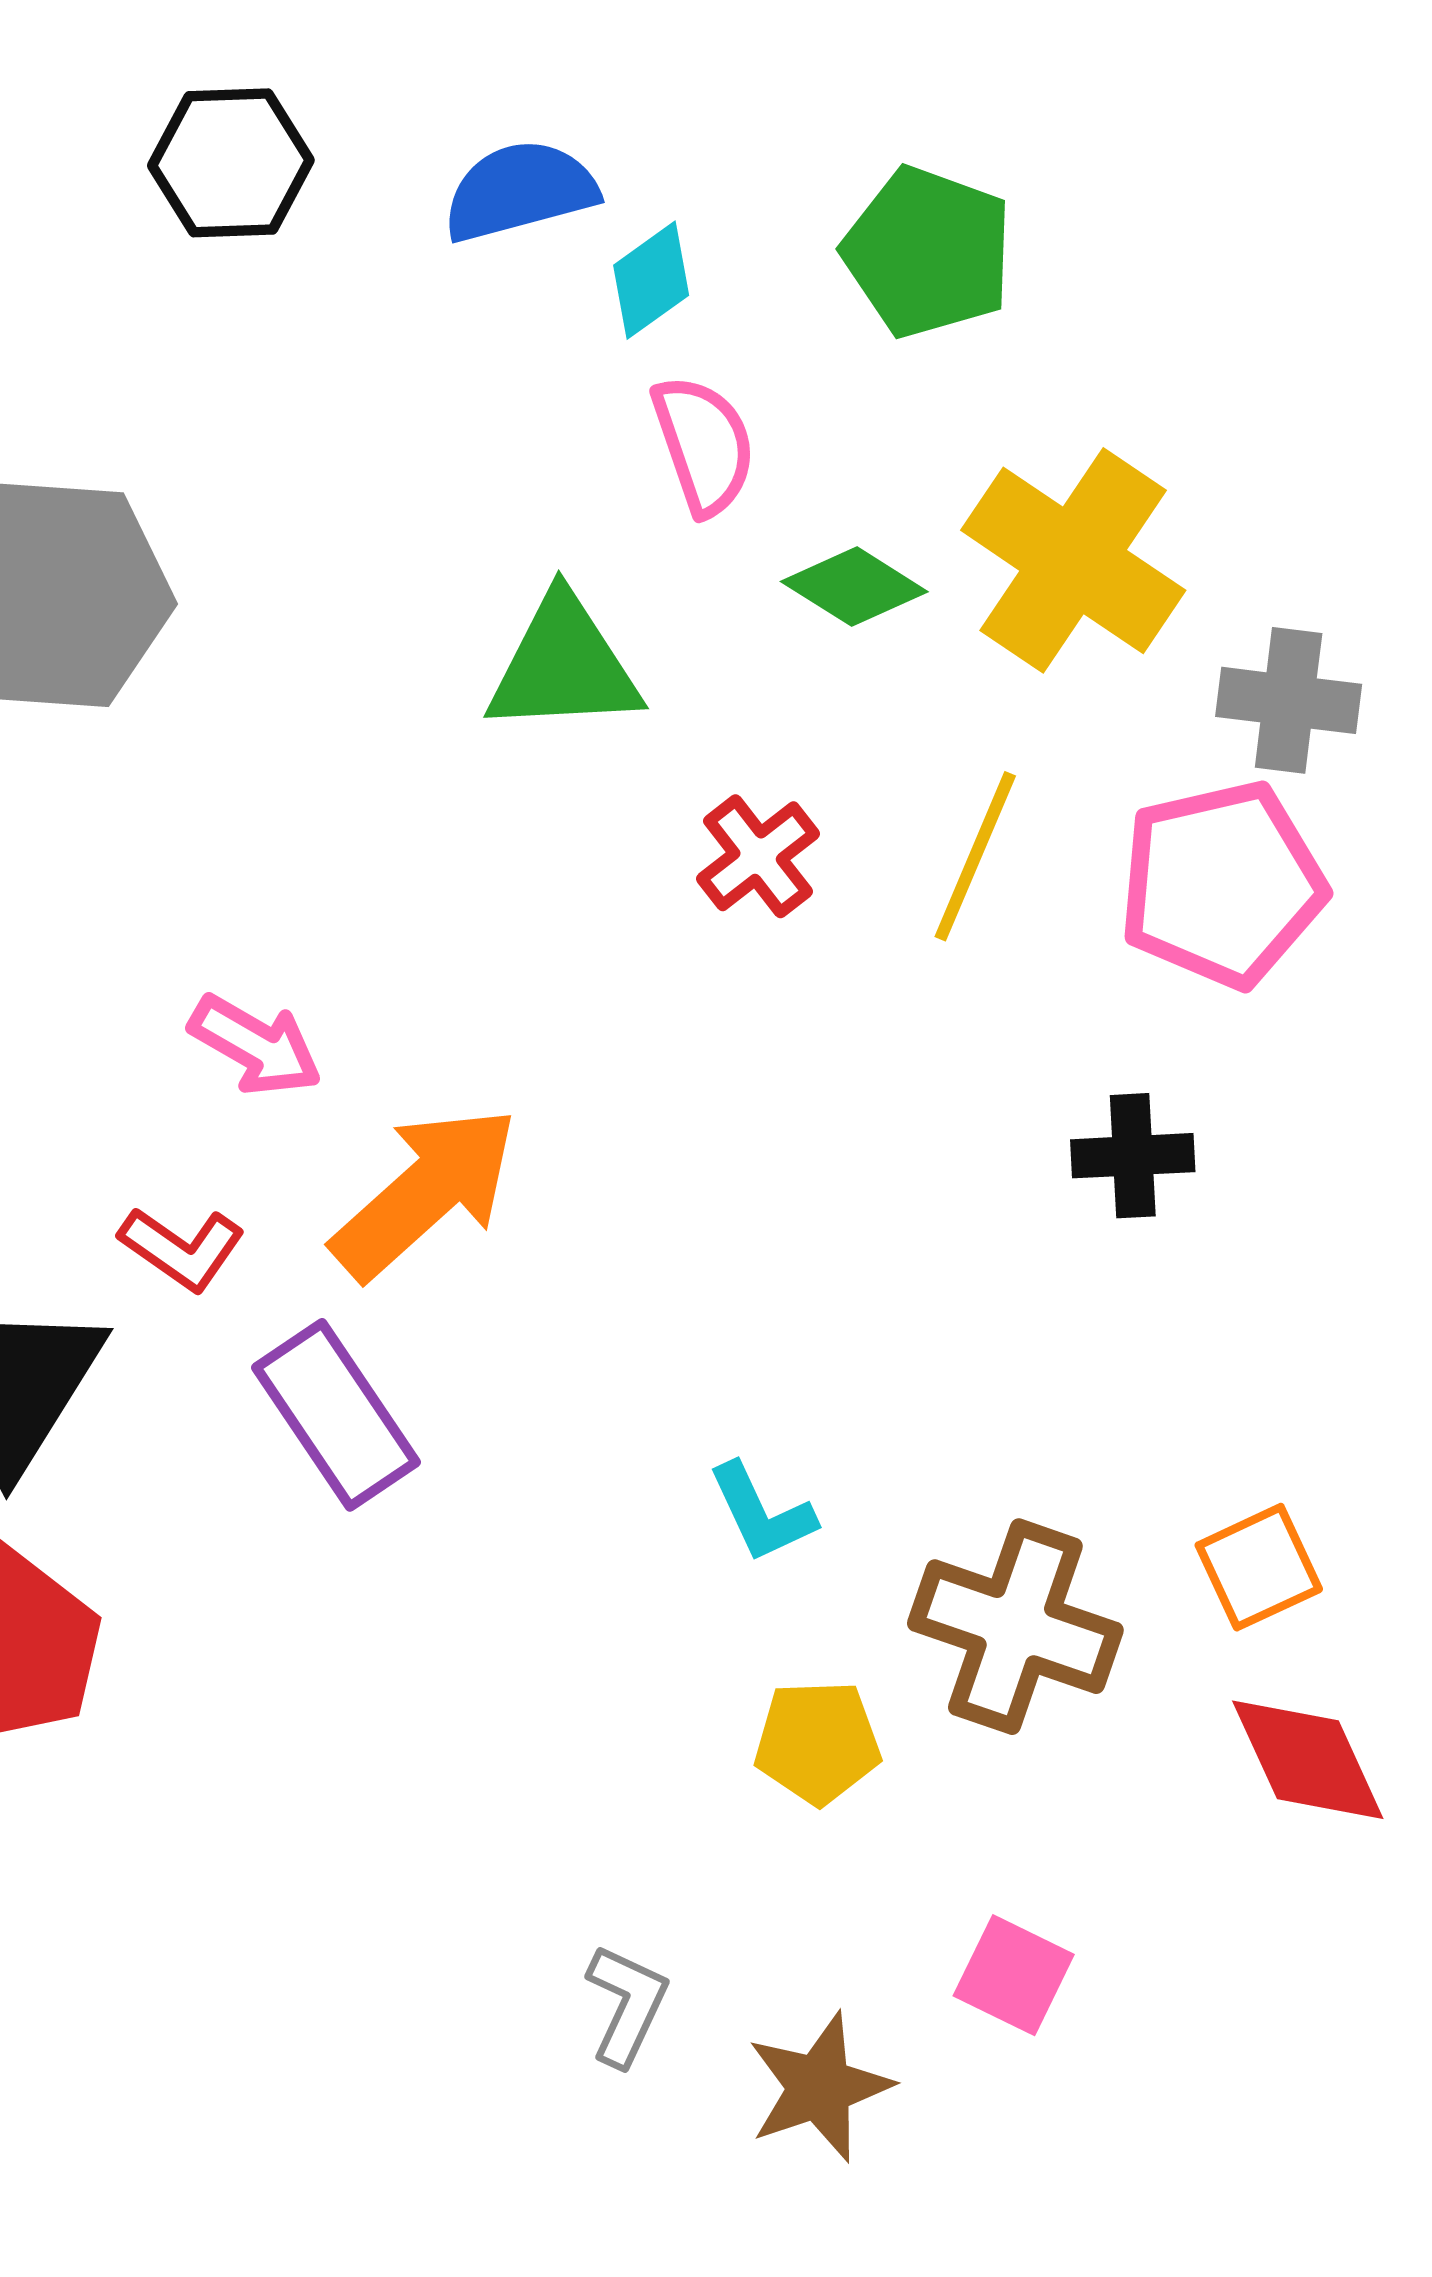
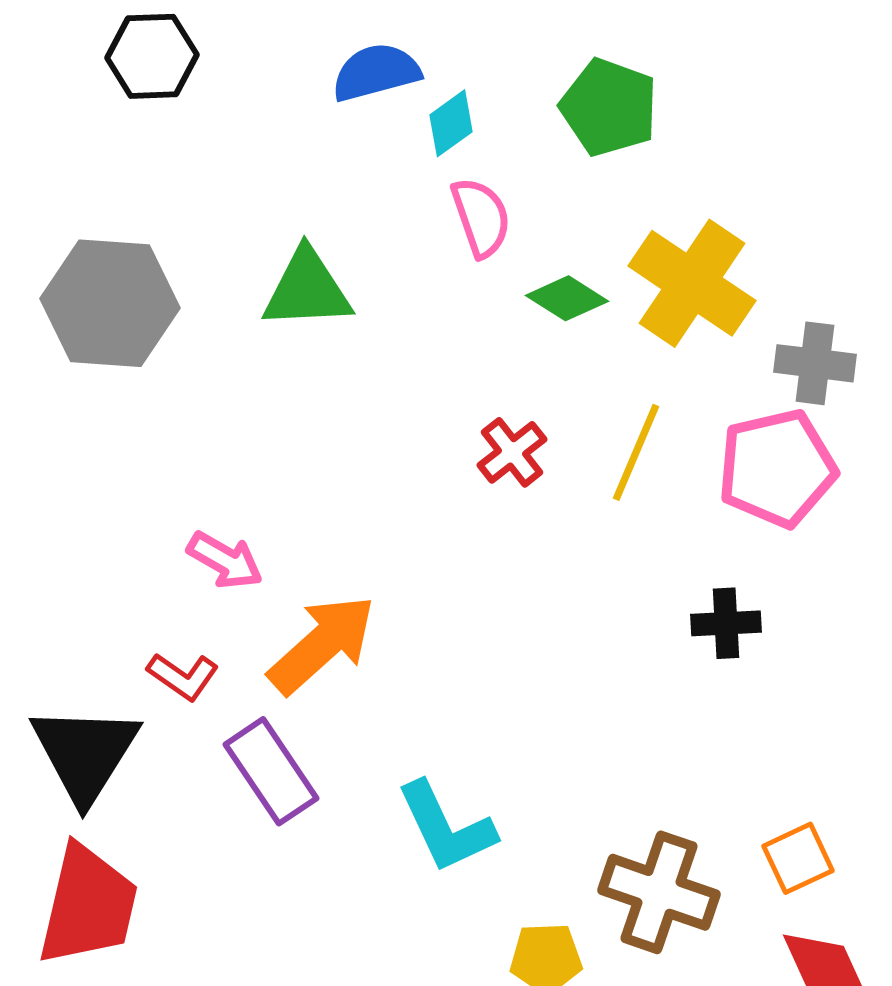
black hexagon: (231, 163) -> (152, 56), moved
green triangle: (564, 665) -> (307, 289), moved
cyan L-shape: (762, 1513) -> (446, 827), moved, size x1.6

